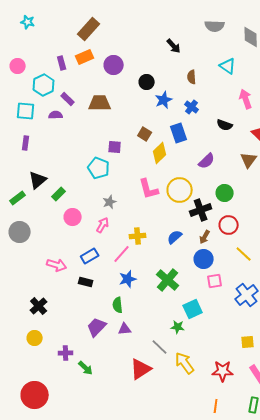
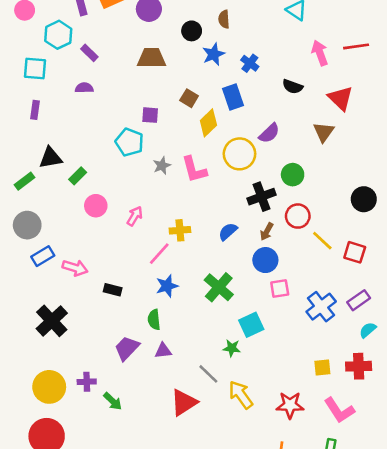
brown semicircle: (192, 77) -> (224, 19), moved
brown trapezoid: (100, 103) -> (151, 58), moved
purple semicircle: (56, 115) -> (84, 88), moved
black triangle: (38, 180) -> (50, 158), turned 30
yellow circle: (180, 190) -> (239, 154), moved
gray star: (110, 202) -> (162, 166), moved
yellow line: (244, 254) -> (322, 241), moved
blue rectangle: (90, 256) -> (43, 256), moved
black cross: (39, 306) -> (52, 321), size x1.4
yellow circle: (35, 338) -> (49, 387), moved, size x1.6

